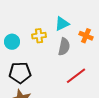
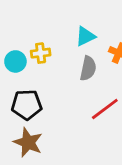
yellow cross: (39, 36) -> (41, 53), moved

